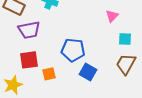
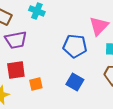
pink triangle: (112, 16) -> (99, 26), size x1.5
blue pentagon: (73, 50) -> (75, 46), moved

